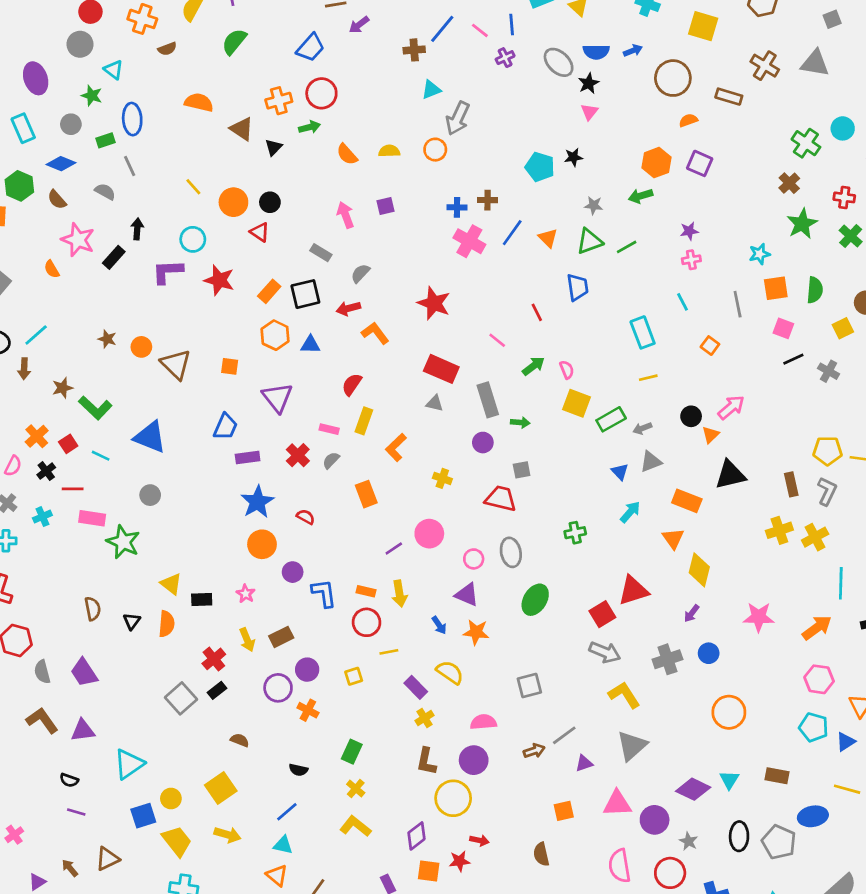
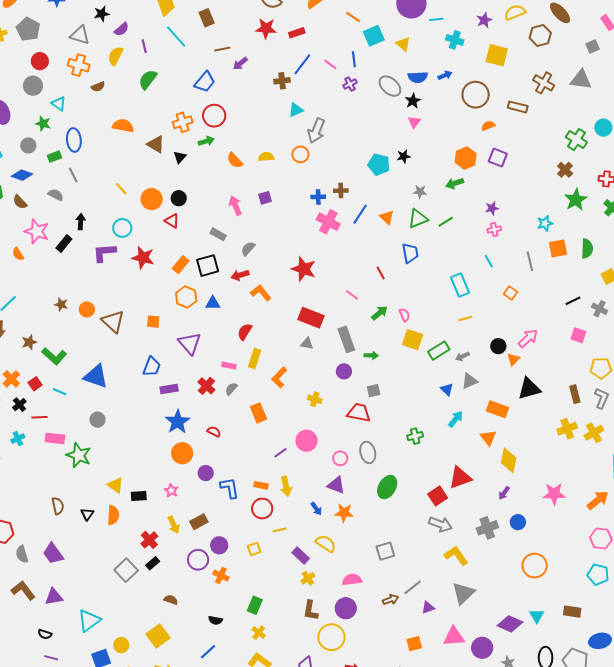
pink square: (783, 328) -> (578, 335), moved

